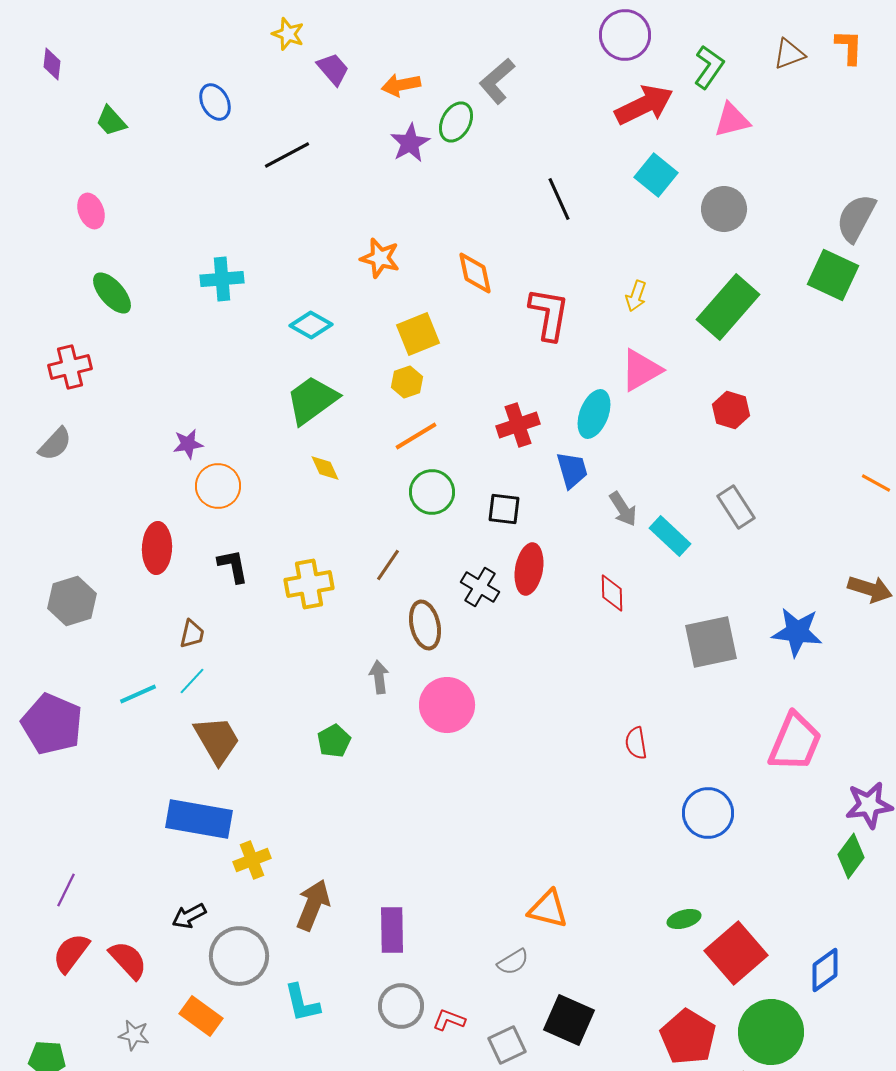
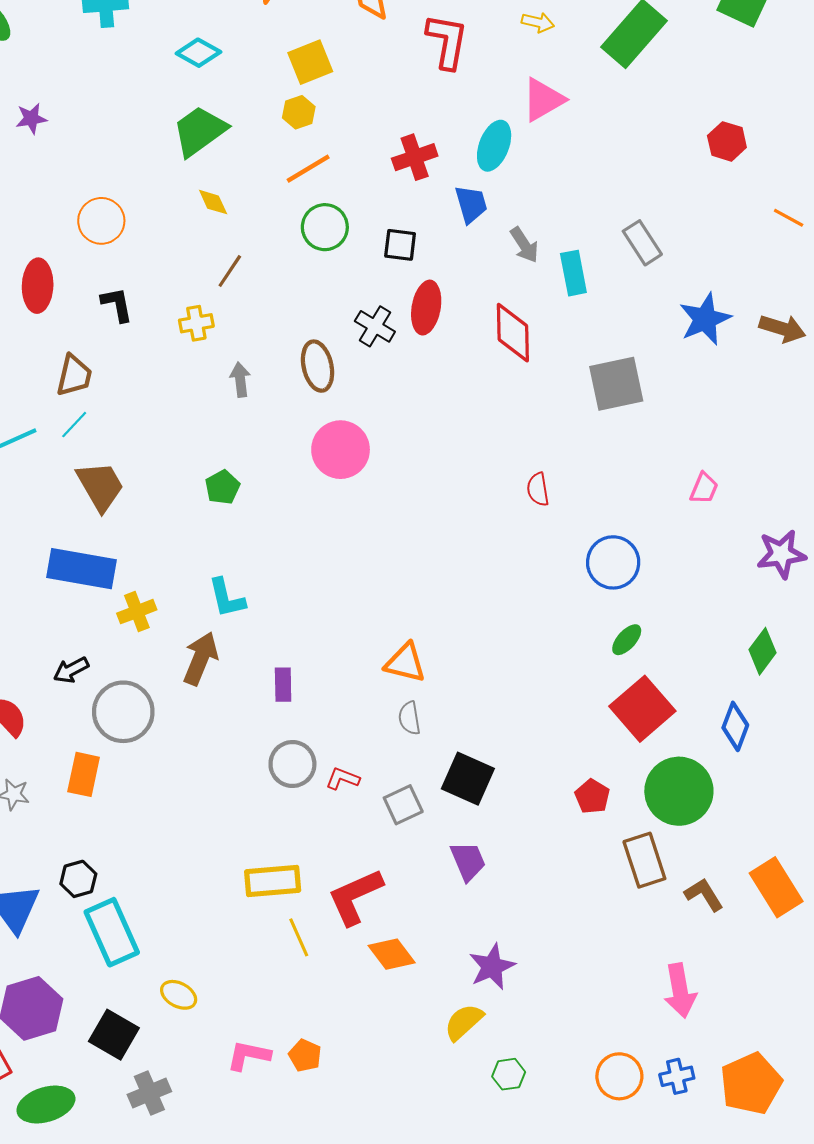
yellow arrow: (636, 296) -> (538, 22), turned -96
red hexagon: (731, 410) -> (727, 141), moved
purple star: (188, 444) -> (31, 119), moved
cyan rectangle: (670, 536) -> (573, 273), turned 36
brown line: (388, 565) -> (230, 271), moved
yellow cross: (309, 584) -> (196, 323), size x0.7
red diamond: (612, 593) -> (513, 333), size x1.5
blue star: (797, 632) -> (705, 319), moved, turned -30
brown trapezoid: (192, 634) -> (74, 375), size x1.4
gray arrow: (379, 677) -> (240, 380), moved
pink trapezoid: (795, 742) -> (704, 488), size x0.5
green diamond: (851, 856) -> (762, 651), moved
orange triangle: (548, 909) -> (405, 663), moved
green ellipse: (684, 919) -> (627, 640), moved, turned -32
purple rectangle: (392, 930) -> (283, 685), size x0.7
gray semicircle: (513, 962) -> (409, 718), turned 112
blue diamond: (825, 970) -> (735, 726), turned -33
cyan L-shape: (302, 1003) -> (227, 598), moved
orange rectangle: (201, 1016) -> (84, 774), turned 66
red pentagon: (688, 1037) -> (592, 796), size x0.6

